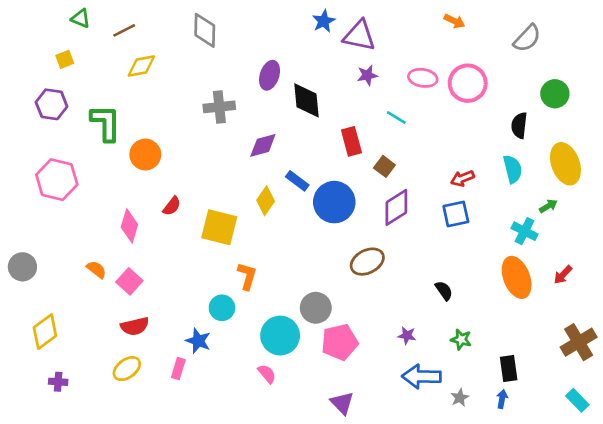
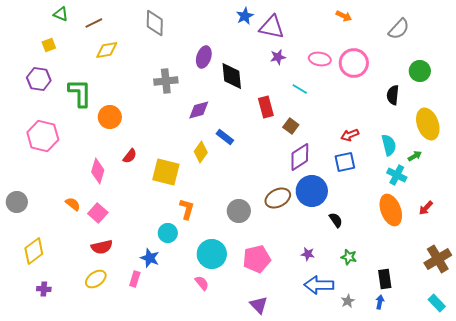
cyan semicircle: (513, 169) -> (389, 145), moved
blue circle: (334, 202) -> (312, 191), moved
gray circle: (316, 308) -> (239, 211), moved

